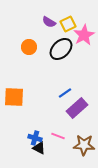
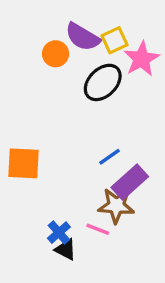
purple semicircle: (49, 22) -> (82, 37), size x1.5
orange circle: (29, 47) -> (56, 54), moved
blue cross: (35, 138) -> (59, 233), turned 32
brown star: (84, 145) -> (116, 206), moved

